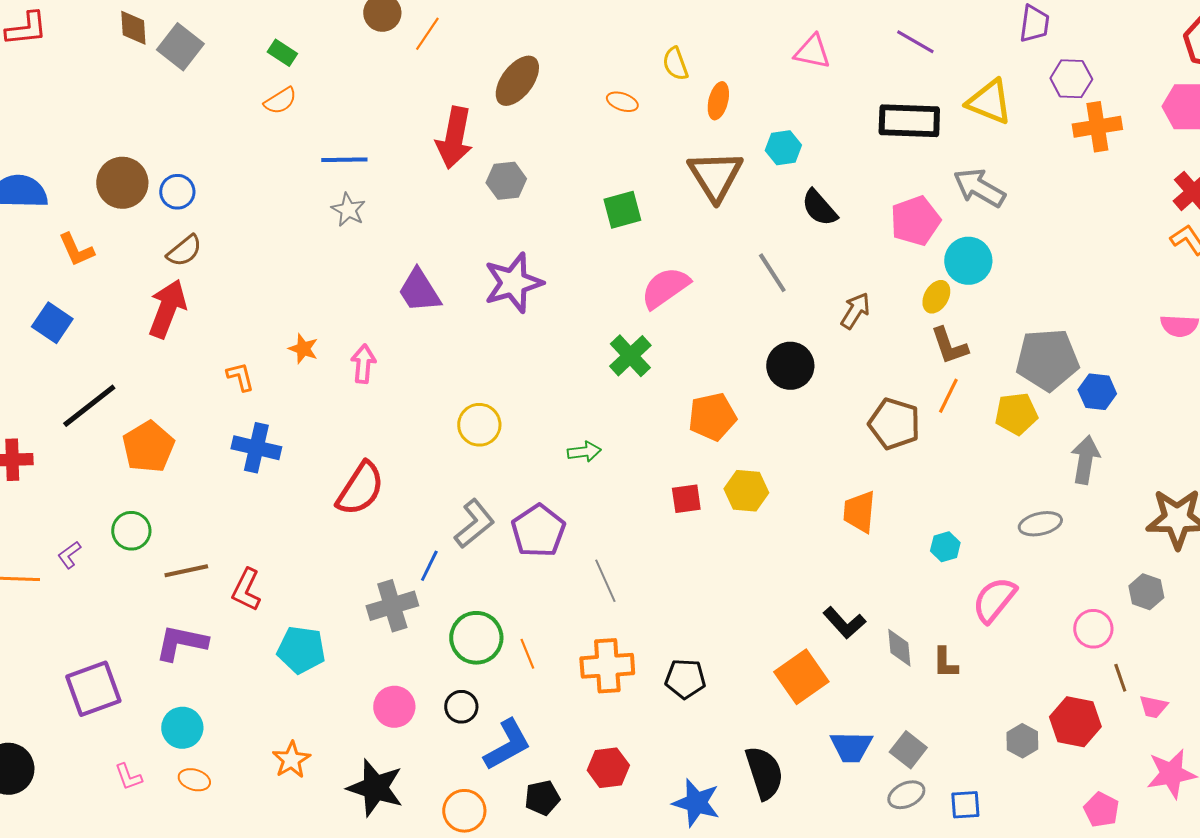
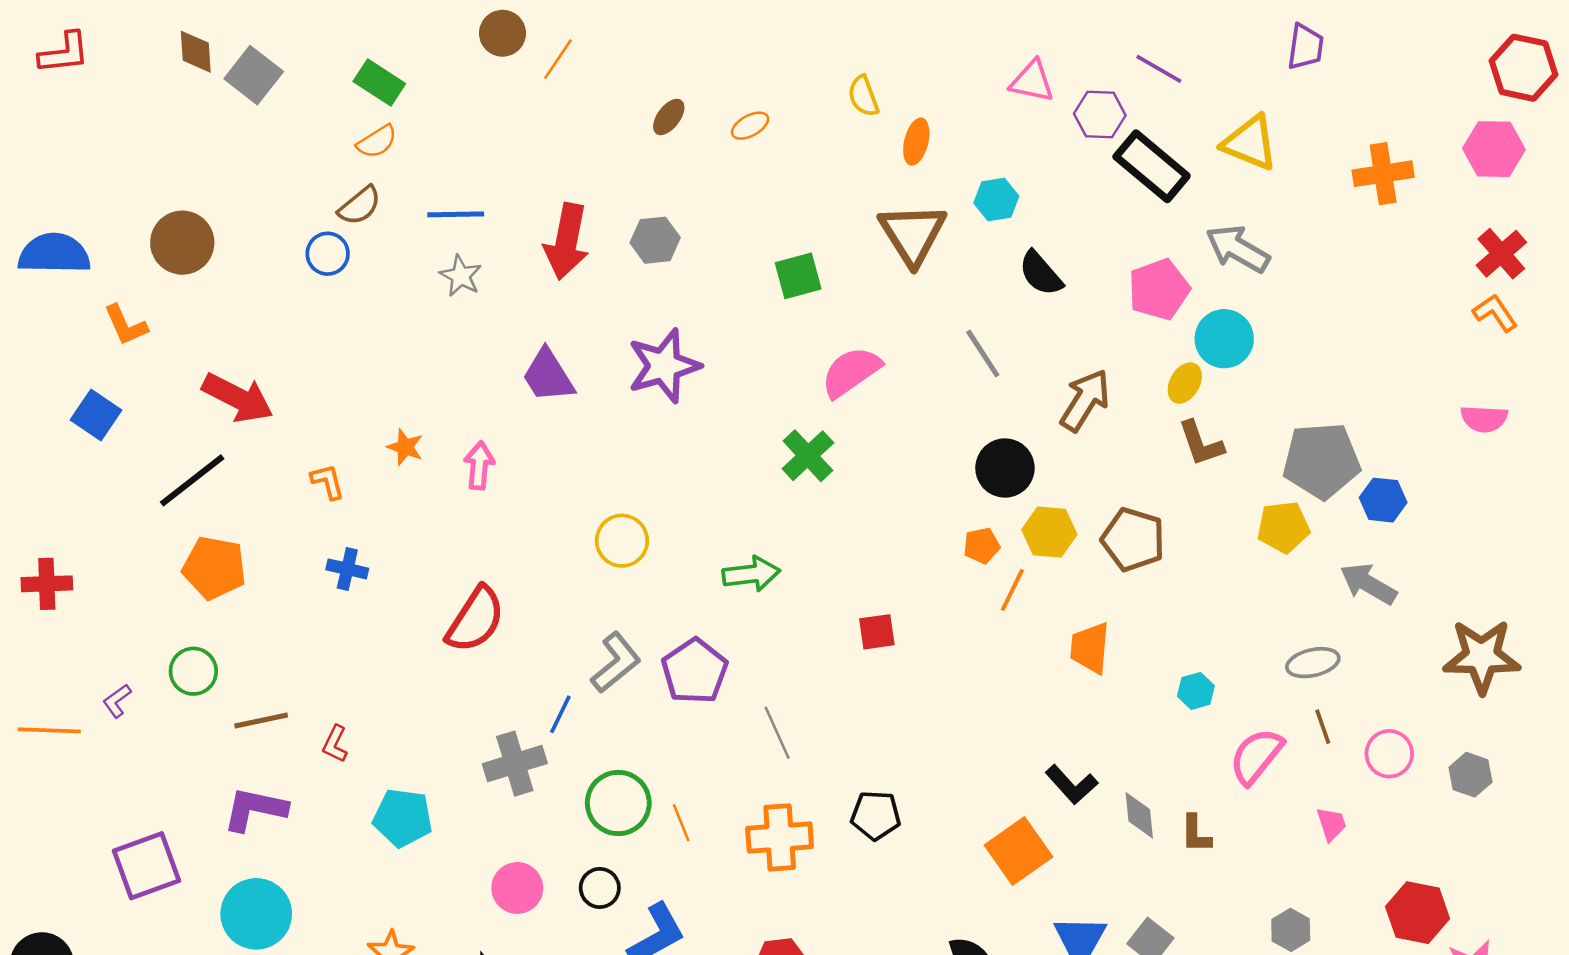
green rectangle: (282, 53) -> (379, 83), size x1.4
purple hexagon: (1071, 79) -> (1100, 115), moved
brown ellipse: (517, 81) -> (669, 117), size x0.6
orange ellipse: (622, 102) -> (750, 126), moved, turned -48
black rectangle: (909, 121) -> (1152, 166), turned 38
red arrow: (454, 138) -> (567, 241), moved
blue circle: (177, 192) -> (328, 254), moved
brown semicircle: (184, 251) -> (360, 206), moved
red arrow: (167, 309) -> (238, 398), turned 96
brown arrow: (855, 311) -> (1085, 400), size x1.4
orange line: (948, 396) -> (1012, 590), moved
black line: (89, 406) -> (192, 480), moved
orange pentagon: (712, 417) -> (982, 546), moved, size x0.6
orange pentagon: (148, 447) -> (214, 568), turned -30
blue cross: (256, 448) -> (347, 569), size x0.7
green arrow: (584, 452) -> (751, 574), size x1.4
gray arrow: (1085, 460) -> (1368, 584), turned -69
yellow hexagon: (746, 491) -> (1049, 532), moved
red L-shape: (246, 590) -> (335, 744), size x0.7
gray hexagon: (1146, 592) -> (1471, 775), moved
pink circle: (1093, 629) -> (1389, 754), moved
brown line: (1120, 678) -> (1323, 727), moved
black pentagon: (685, 679) -> (876, 815), moved
pink trapezoid: (1153, 707) -> (1331, 824), moved, turned -120
red hexagon: (1075, 722) -> (1418, 913), moved
cyan circle: (182, 728) -> (256, 914), size x1.4

